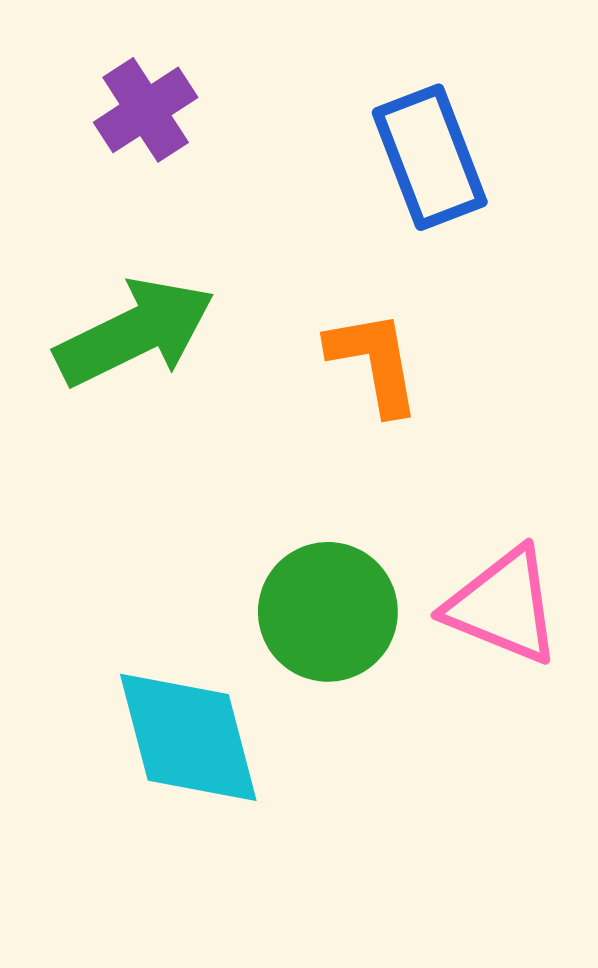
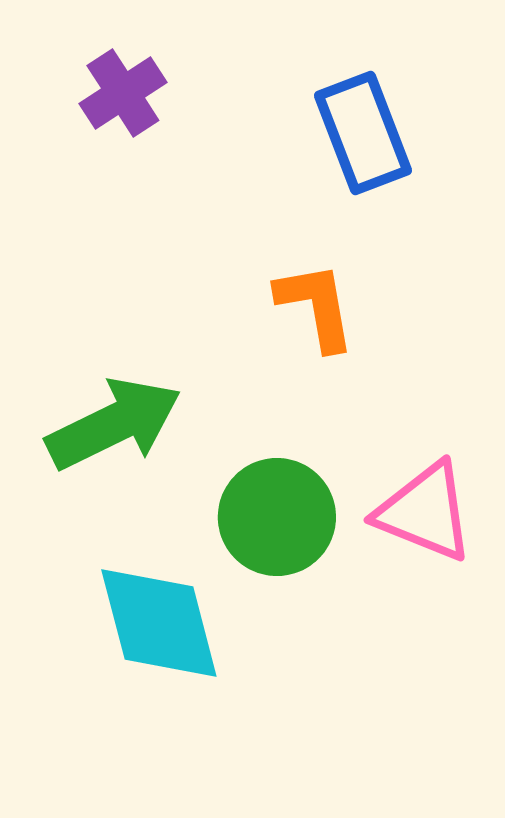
green arrow: (135, 332) -> (114, 424), moved

